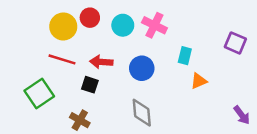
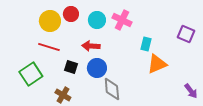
red arrow: (101, 62) -> (91, 46), moved
blue circle: (142, 68) -> (97, 68), moved
orange triangle: (199, 81) -> (157, 64), size x1.5

